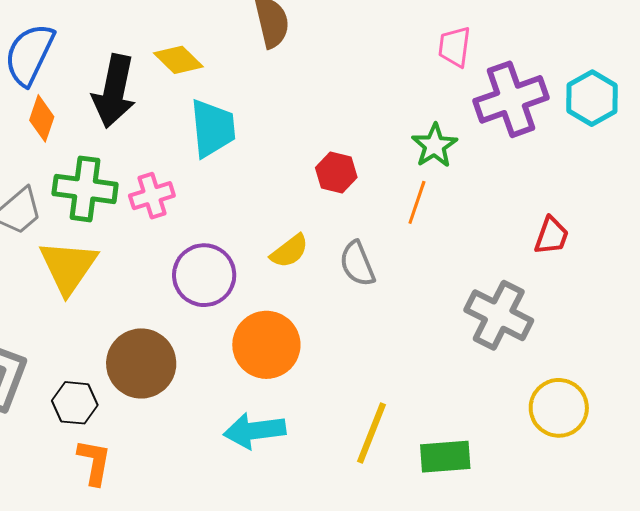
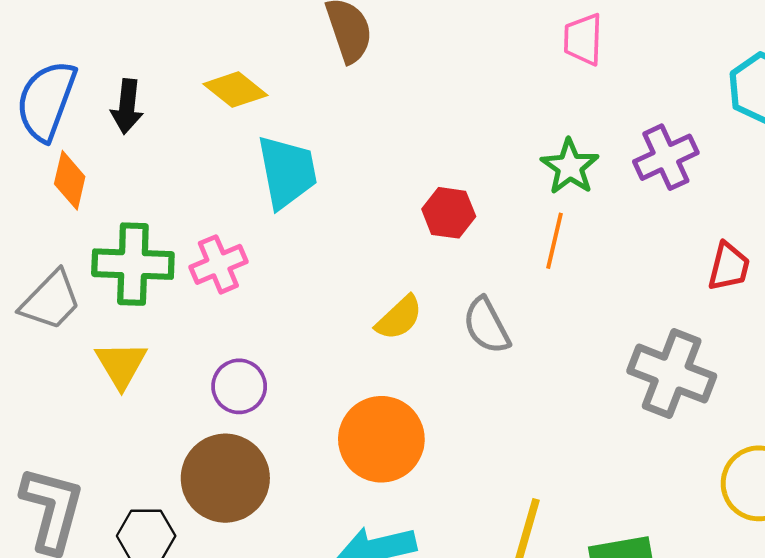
black arrow: (114, 91) -> (127, 106), moved, size x0.6
purple cross: (511, 99) -> (666, 157), moved, size x0.7
yellow triangle: (68, 267) -> (121, 365), size x0.7
purple circle: (204, 275) -> (239, 386), moved, size x0.7

